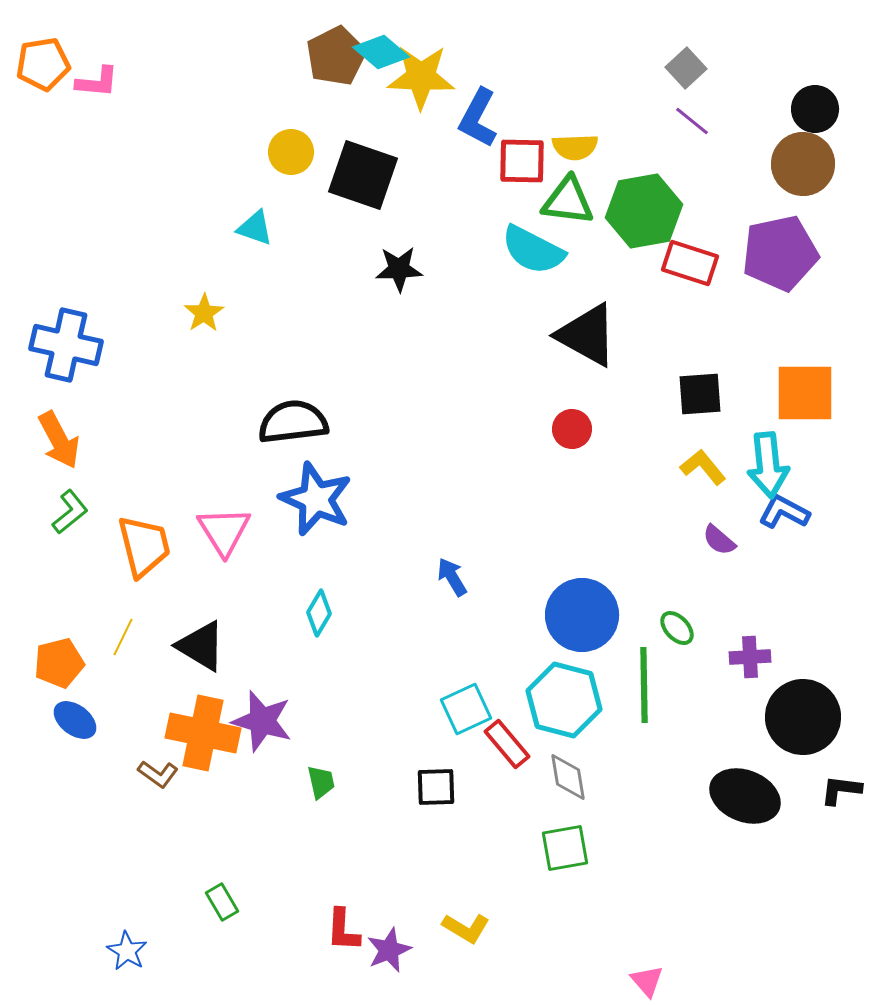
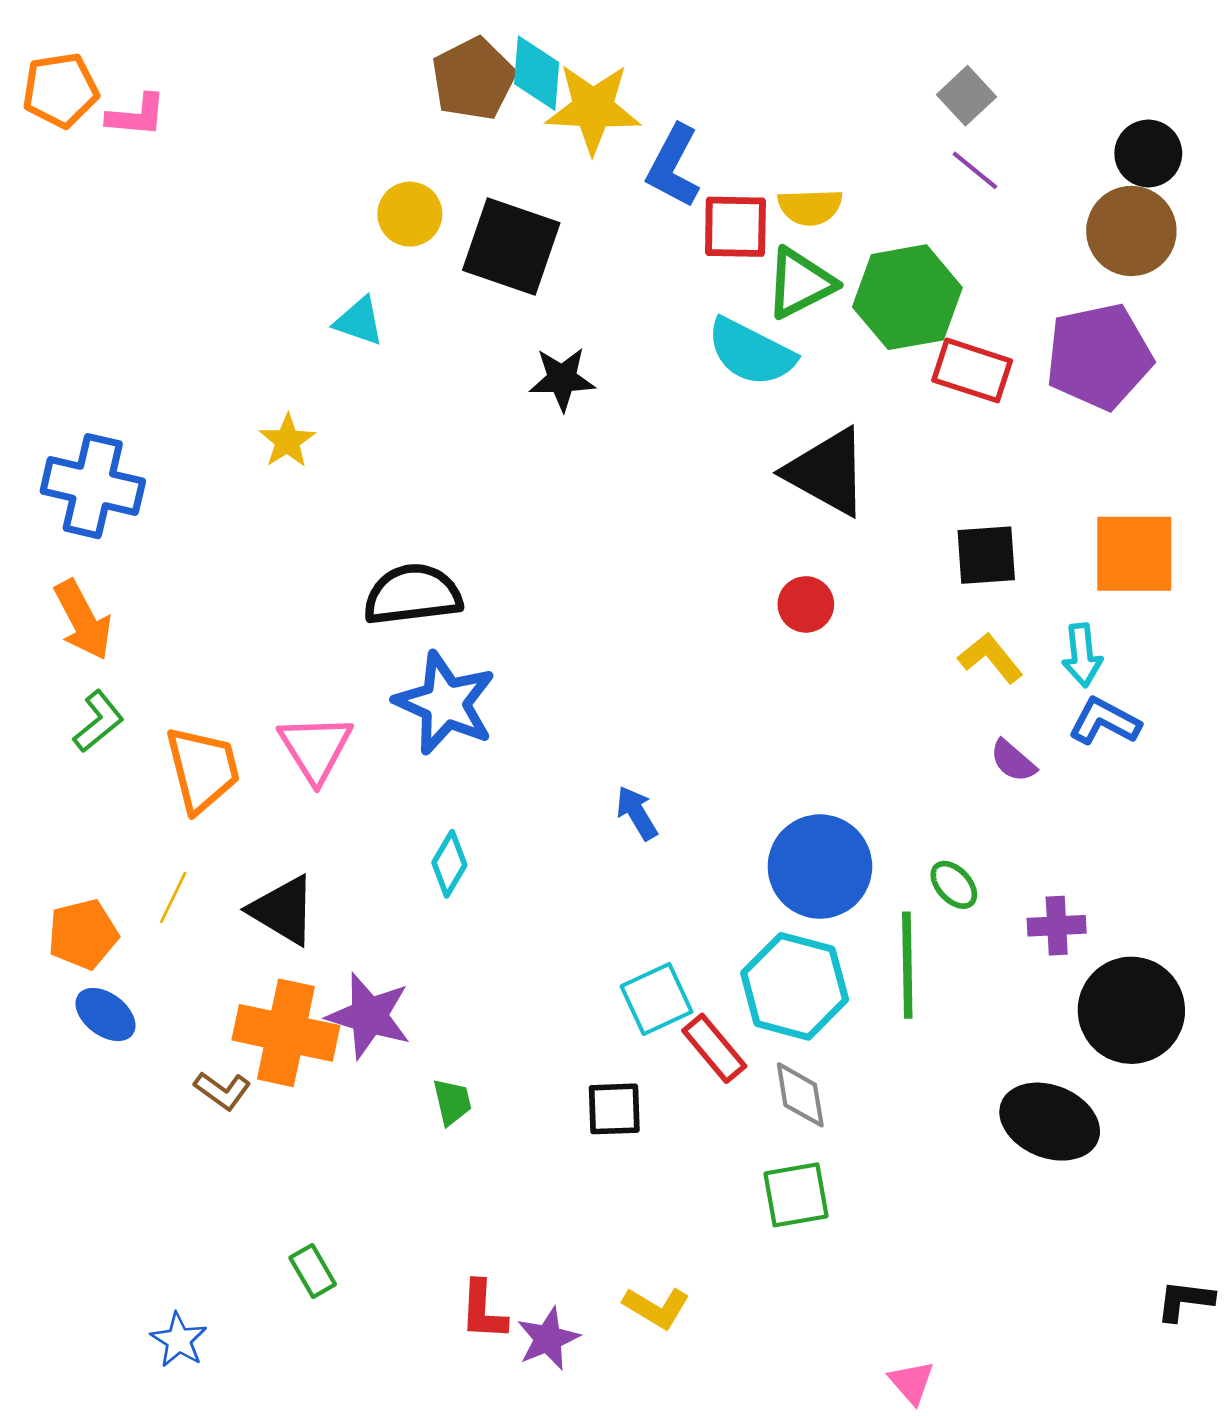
cyan diamond: (381, 52) -> (537, 73), turned 54
green triangle: (568, 201) -> (800, 283), turned -34
cyan arrow: (768, 465) -> (1082, 655), size x0.7
black L-shape: (841, 790) -> (1185, 1301), moved

